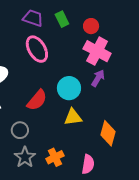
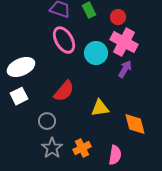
cyan circle: (69, 88) -> (96, 53), moved
orange diamond: (108, 133) -> (135, 124), turned -30

